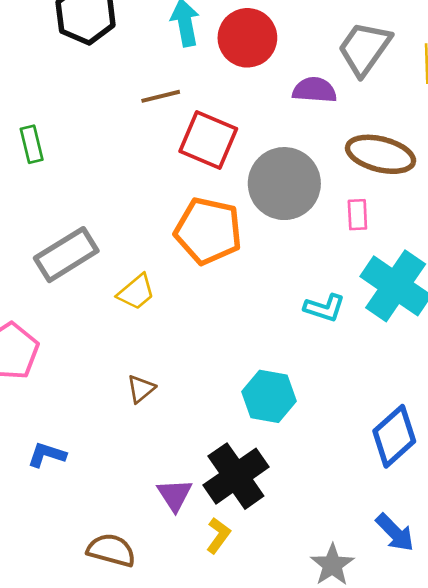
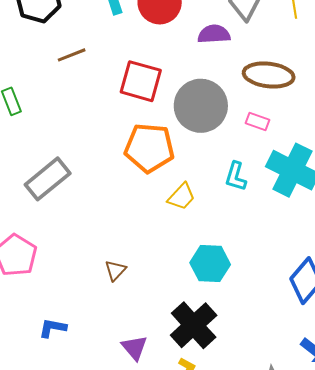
brown line: (161, 96) -> (72, 55), moved
pink rectangle: (357, 215) -> (257, 121), turned -60
yellow trapezoid: (136, 292) -> (181, 197), moved
cyan L-shape: (325, 308) -> (236, 176), moved, turned 96
purple triangle: (175, 495) -> (134, 348), moved

